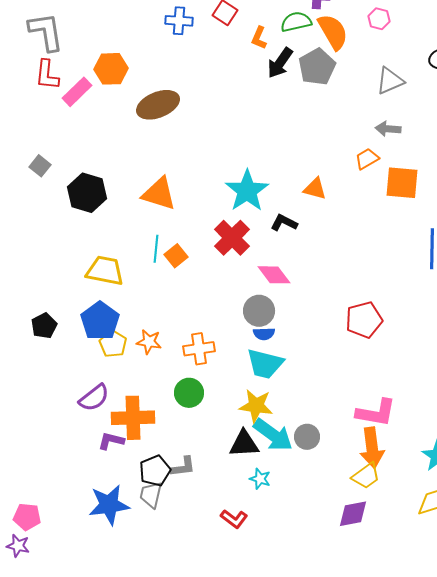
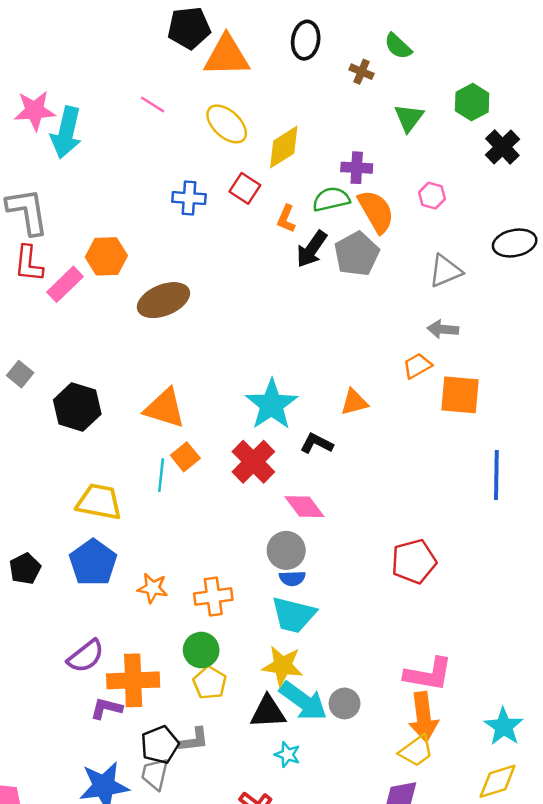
orange triangle: (315, 189) -> (354, 402), turned -30
orange square: (176, 256) -> (185, 457), moved
yellow pentagon: (113, 344) -> (210, 683), moved

